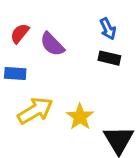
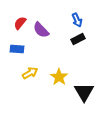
black rectangle: (109, 58) -> (78, 39), turned -40
yellow arrow: (35, 111) -> (30, 73), size x0.7

